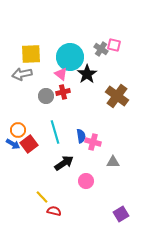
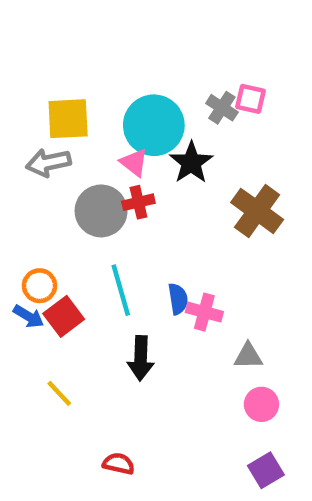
gray circle: (46, 96) -> (101, 211), size x1.5
black arrow: (64, 163) -> (141, 358), turned 126
pink circle: (86, 181) -> (261, 404), moved
yellow line: (42, 197) -> (59, 393), moved

